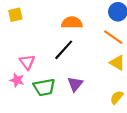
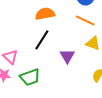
purple triangle: (75, 84) -> (67, 56), moved

